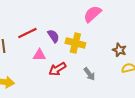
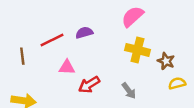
purple semicircle: (53, 36) -> (84, 33), moved, turned -72
yellow cross: (75, 43) -> (137, 50), moved

